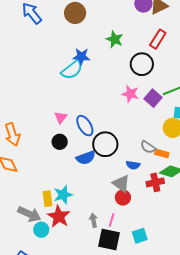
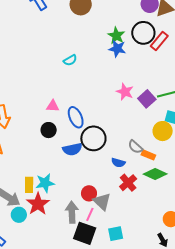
blue star: (81, 56) -> (117, 49), moved
black circle: (142, 64) -> (143, 33), moved
cyan semicircle: (72, 70) -> (70, 60), size x0.6
pink triangle: (61, 117) -> (53, 106), turned 48
red cross: (155, 182) -> (128, 183), moved, turned -36
gray triangle: (121, 184) -> (102, 201), moved
red circle: (123, 197) -> (89, 193), moved
gray arrow: (93, 220) -> (72, 212), size x1.5

